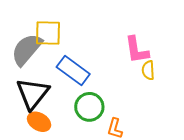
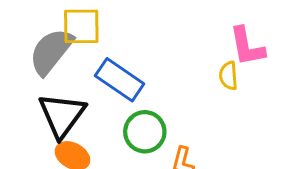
pink L-shape: (137, 50) -> (247, 46), moved

